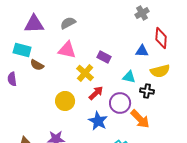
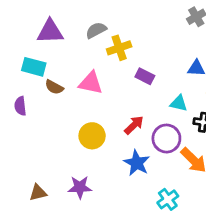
pink triangle: (67, 50) -> (91, 83), moved
yellow cross: (85, 73) -> (119, 48), moved, turned 30

